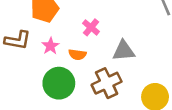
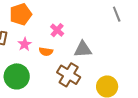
green circle: (59, 83) -> (17, 76), moved
brown cross: (107, 83) -> (69, 75), turned -35

